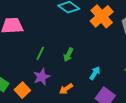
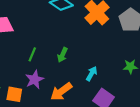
orange arrow: (66, 89) -> (61, 91), size x1.5
orange square: (22, 90) -> (14, 94), turned -35

